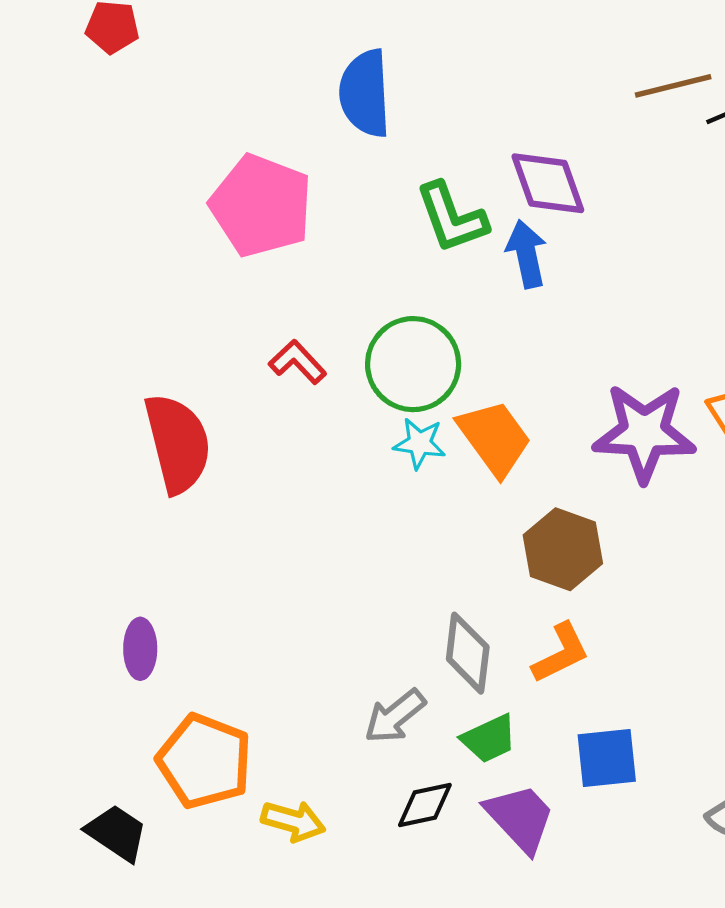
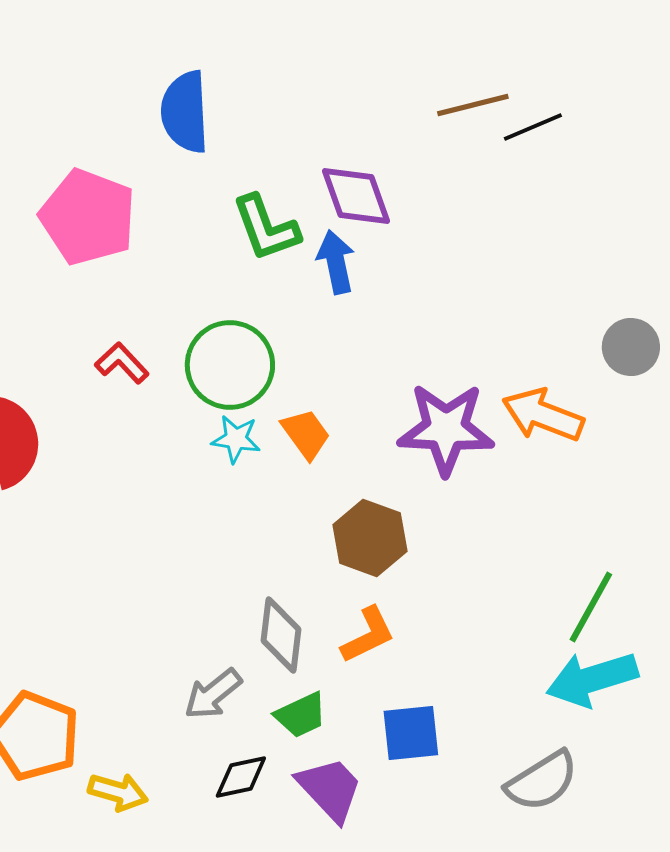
orange trapezoid: (494, 438) -> (306, 434), size x0.7

